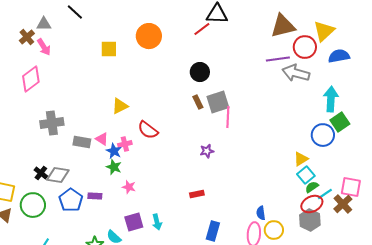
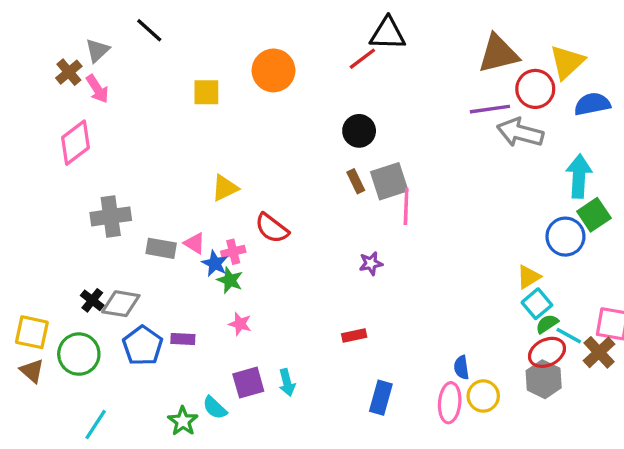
gray triangle: (44, 24) -> (97, 50), turned -42
green star: (114, 167) -> (230, 280), moved
cyan line: (325, 194) -> (569, 336), turned 63

